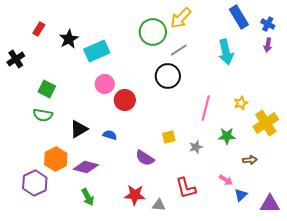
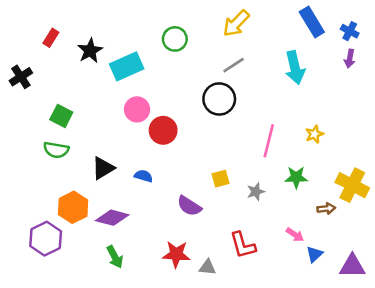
green circle: (153, 32) -> (175, 39), moved, size x0.7
yellow cross: (266, 123) -> (352, 185), moved, turned -30

